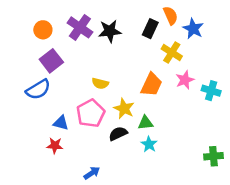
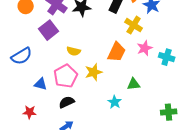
purple square: (51, 61) -> (49, 30), moved
yellow star: (124, 109) -> (94, 72), turned 30
green triangle: (145, 123) -> (134, 84), moved
black semicircle: (118, 134) -> (67, 102), moved
red star: (55, 145) -> (30, 112), moved

